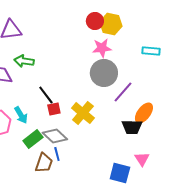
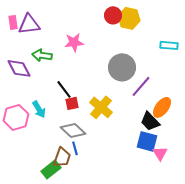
pink star: (102, 48) -> (74, 42), moved
black trapezoid: (132, 127) -> (150, 121), turned 45
green rectangle: (33, 139) -> (51, 169), moved
blue square: (120, 173) -> (147, 141), moved

